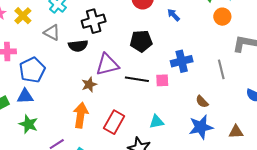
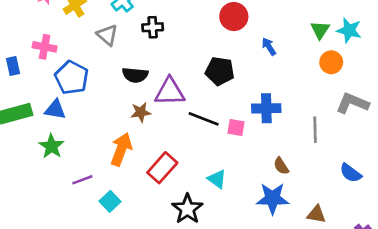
black cross: (94, 21) -> (153, 27), moved, size x0.7
black semicircle: (78, 46) -> (135, 75), moved
blue pentagon: (32, 70) -> (72, 78), turned -30
cyan triangle: (157, 122) -> (217, 179), turned 35

